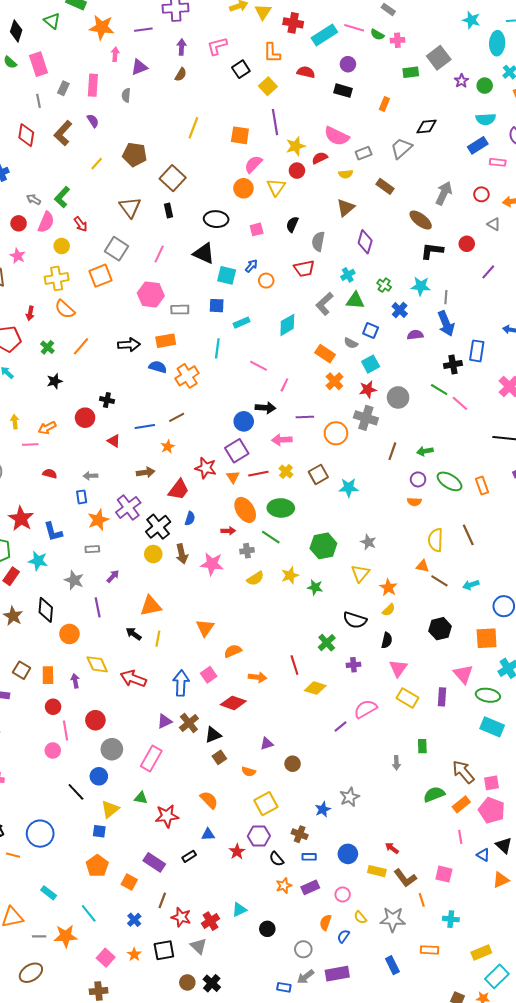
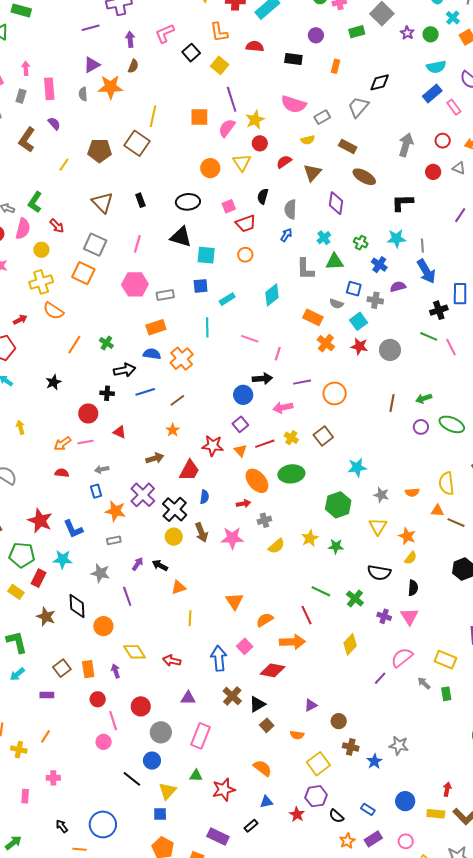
orange star: (102, 27) -> (110, 87), moved
pink arrow: (115, 54) -> (26, 68), moved
purple circle: (348, 64) -> (316, 35), moved
red semicircle: (320, 158) -> (284, 162), moved
pink rectangle: (498, 162) -> (454, 107), turned 56
pink semicircle: (253, 164) -> (227, 128), moved
brown square: (173, 178) -> (137, 143), moved
brown ellipse: (421, 220) -> (364, 177), moved
red circle: (467, 244) -> (433, 172), moved
blue arrow: (251, 266) -> (286, 235), moved
red trapezoid: (304, 268) -> (246, 223), moved
orange square: (100, 276) -> (83, 273), turned -35
gray L-shape: (325, 304) -> (305, 269), turned -40
red arrow: (30, 313) -> (20, 320), turned -120
black arrow: (129, 345) -> (125, 370), moved
green cross: (47, 347) -> (106, 343), moved
red star: (368, 389) -> (359, 346), turned 30
pink line: (460, 403) -> (451, 347), turned 30
gray cross: (366, 418) -> (375, 300), moved, size x0.7
blue line: (145, 427) -> (145, 392), moved
orange arrow: (47, 428) -> (62, 444), moved
pink line: (30, 445) -> (85, 442), moved
purple square: (237, 451) -> (240, 424), size x0.7
cyan star: (349, 488) -> (357, 467), moved
orange semicircle: (414, 502) -> (412, 492), moved
orange star: (98, 520) -> (115, 511), turned -30
green line: (271, 537) -> (321, 591), moved
orange triangle: (151, 606) -> (179, 587), size x0.7
black arrow: (134, 634) -> (160, 565), moved
red line: (294, 665) -> (306, 615), moved
purple cross: (353, 665) -> (384, 616), turned 32
pink triangle: (398, 668) -> (409, 616), moved
brown square: (22, 670) -> (62, 668), turned 30
orange arrow: (257, 677) -> (292, 642), size x1.4
red arrow: (133, 679) -> (172, 661), size x0.7
yellow diamond: (315, 688) -> (350, 644), turned -55
yellow rectangle: (407, 698) -> (445, 660), moved
purple triangle: (165, 721) -> (188, 698), moved, turned 35
green rectangle: (422, 746) -> (446, 694), moved
gray arrow: (396, 763) -> (424, 683), moved, turned 144
gray star: (350, 797) -> (399, 745), turned -30
brown cross: (300, 834) -> (351, 747), moved
red arrow: (392, 848) -> (447, 789), turned 72
blue rectangle: (309, 857) -> (368, 809), turned 40

